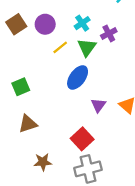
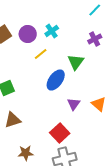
cyan cross: (82, 23) -> (52, 31), moved
purple cross: (109, 33) -> (95, 39), moved
green triangle: (87, 47) -> (76, 62), moved

